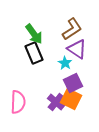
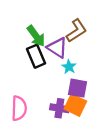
purple triangle: (77, 49) -> (57, 48), moved
purple square: (73, 83) -> (77, 88), turned 36
purple cross: (56, 102) -> (59, 108), turned -30

